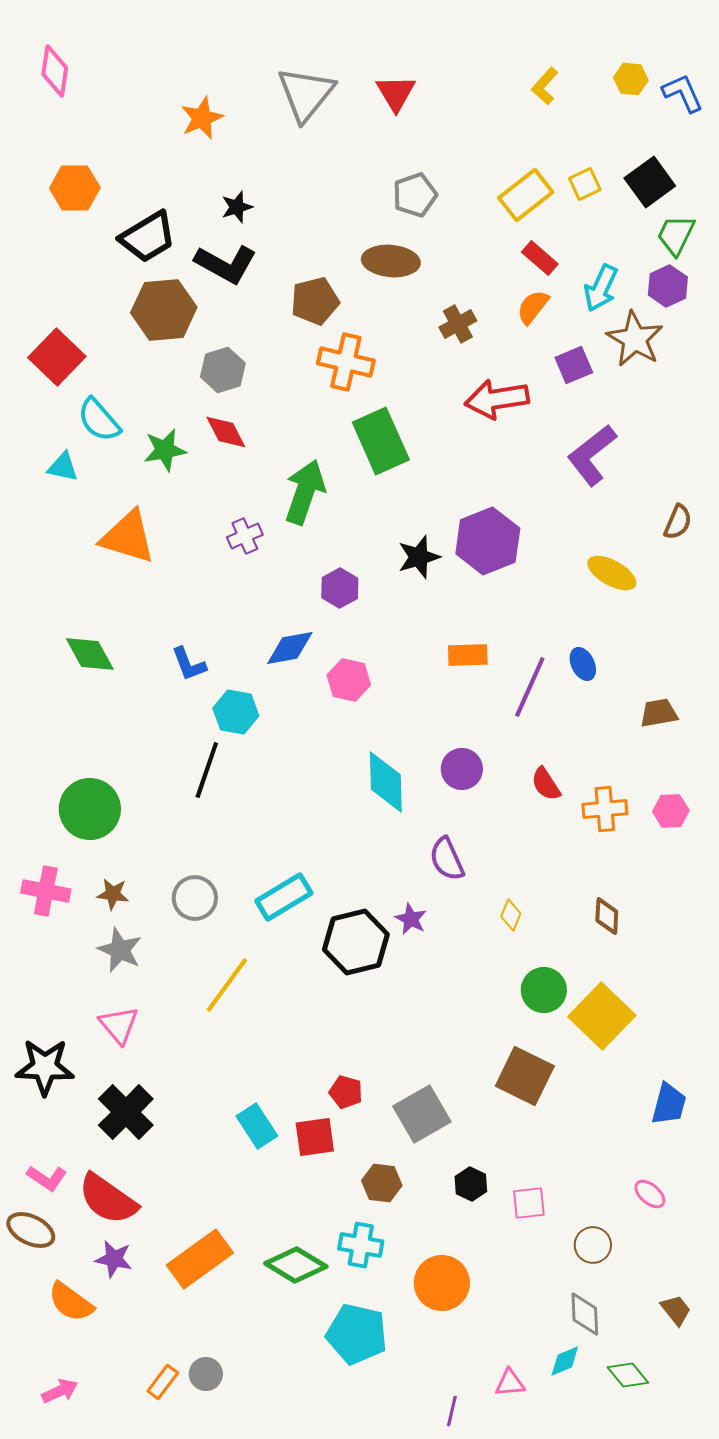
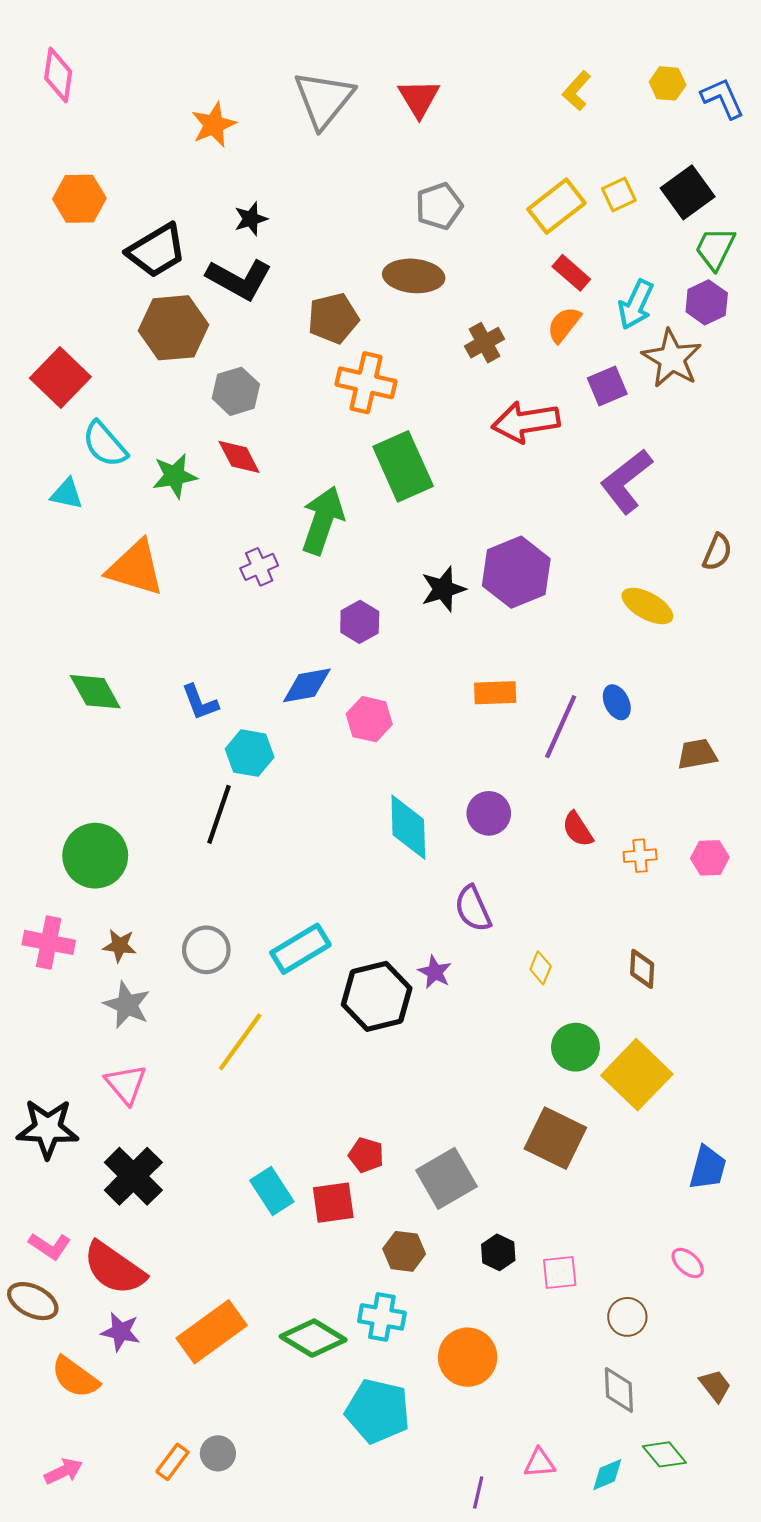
orange cross: (605, 809) -> (640, 856), size x0.7
cyan diamond: (565, 1361) -> (607, 1475), moved

